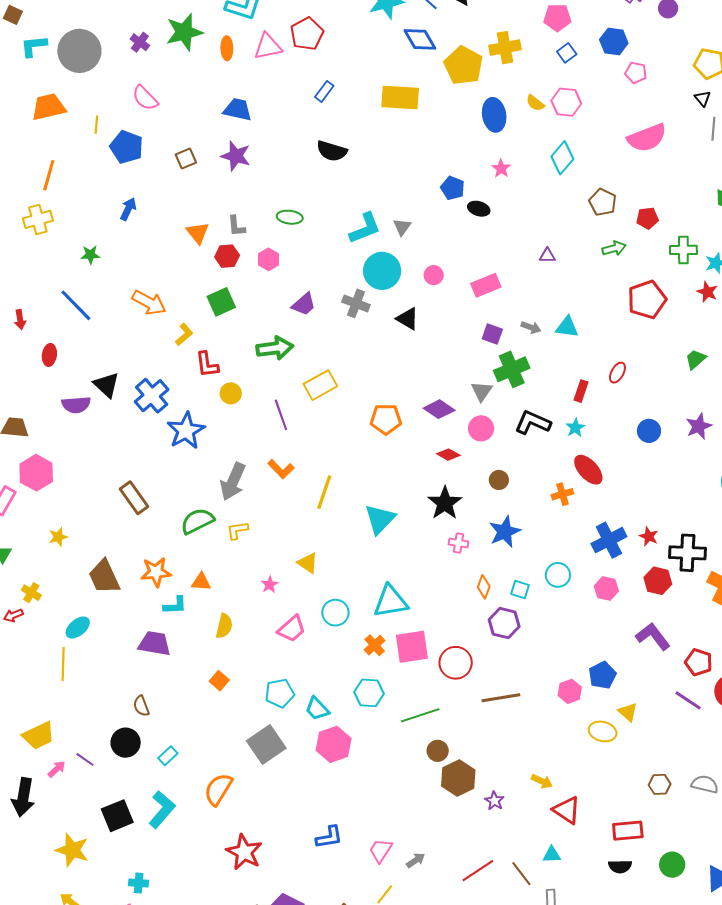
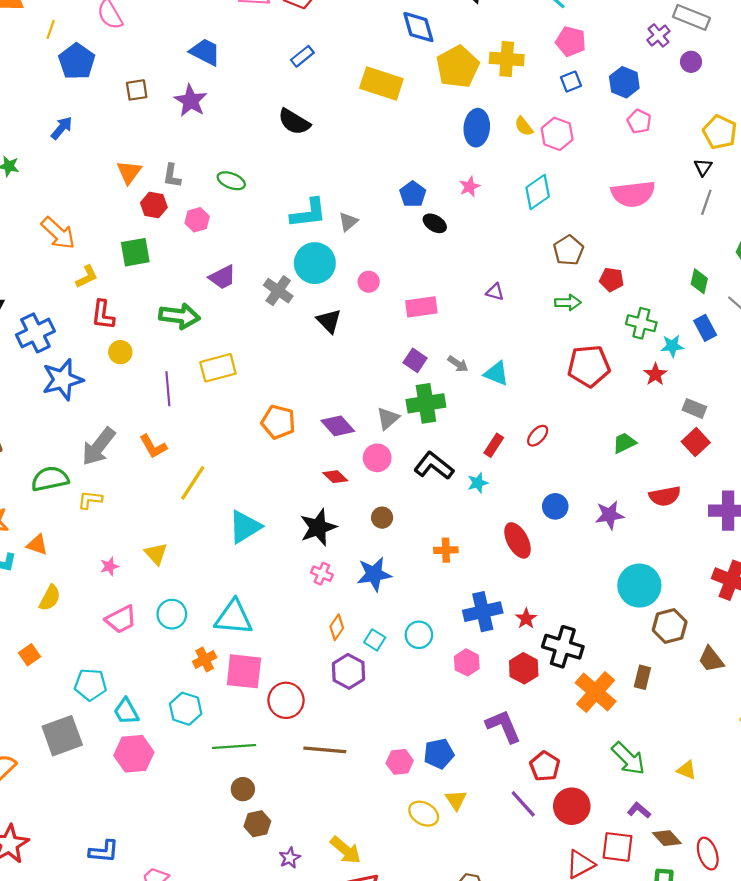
red ellipse: (588, 470) -> (518, 540), moved
brown hexagon: (458, 778) -> (257, 824), size x0.7
yellow arrow: (542, 781) -> (345, 850), size x1.4

